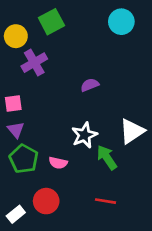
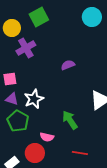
purple triangle: (16, 130) -> (12, 99), turned -32
white star: (84, 135) -> (34, 99), moved
green arrow: (107, 158) -> (70, 120), moved
pink semicircle: (58, 163) -> (47, 137), moved

